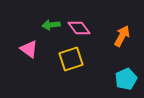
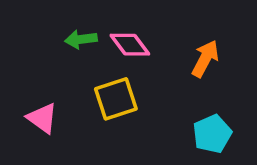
pink triangle: (29, 49) -> (42, 118), moved

